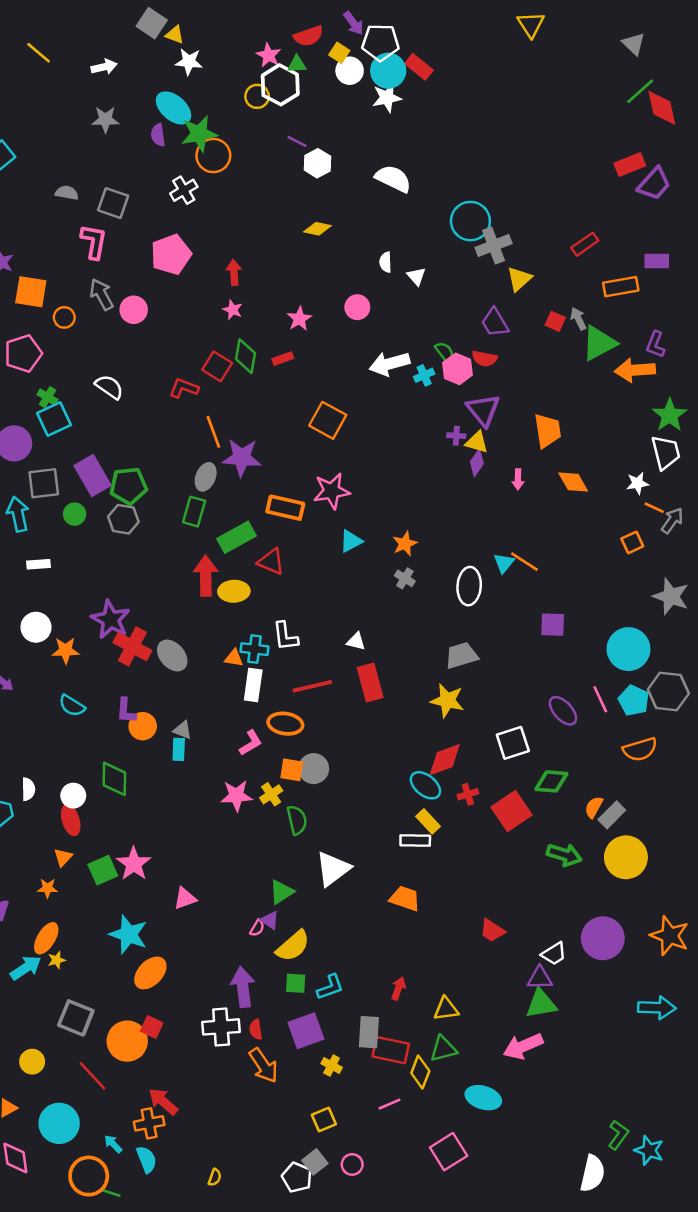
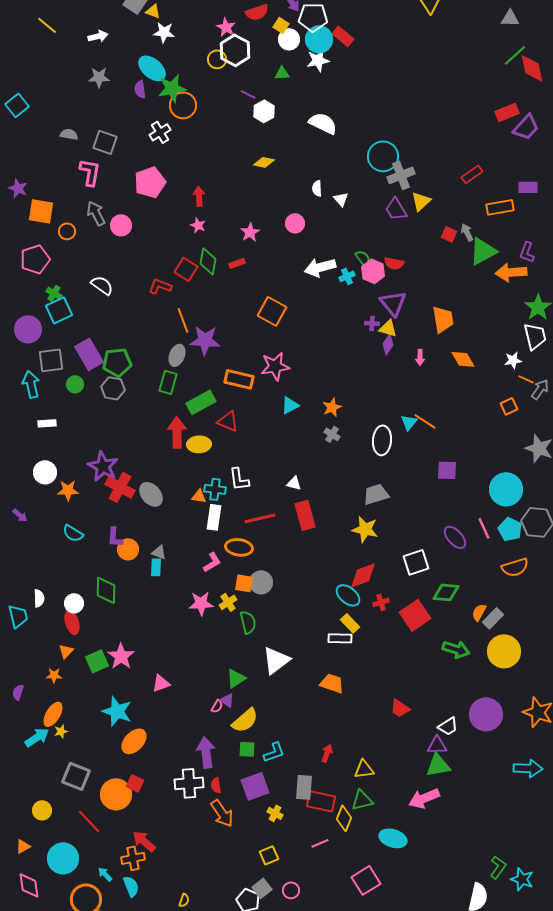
gray triangle: (634, 44) -> (510, 18), turned -42
green triangle: (297, 64) -> (282, 73), moved
purple trapezoid: (495, 323) -> (396, 209), moved

